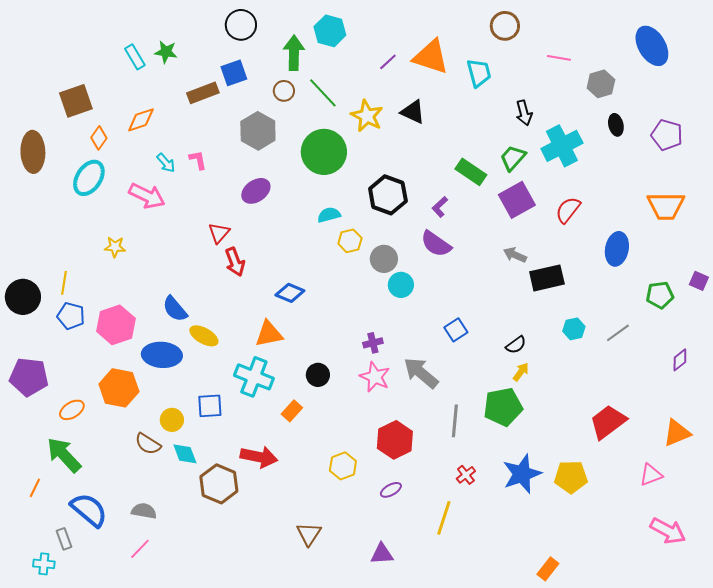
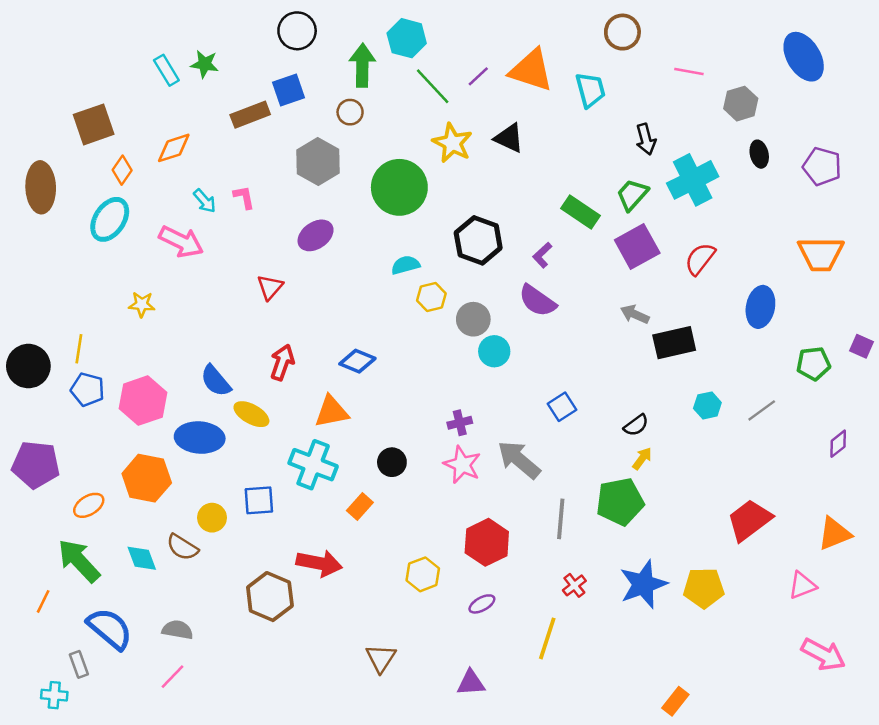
green line: (323, 93) -> (433, 86), moved
red arrow: (235, 262) -> (282, 362), moved, turned -140
cyan diamond: (185, 454) -> (142, 558), moved

